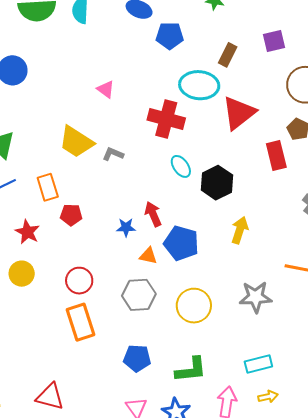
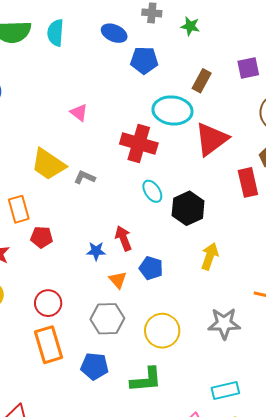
blue pentagon: (181, 243) -> (151, 268), size x0.7
orange triangle: (148, 256) -> (118, 280), turned 36
blue pentagon: (137, 358) -> (95, 366), moved
green L-shape: (191, 370) -> (146, 380), moved

